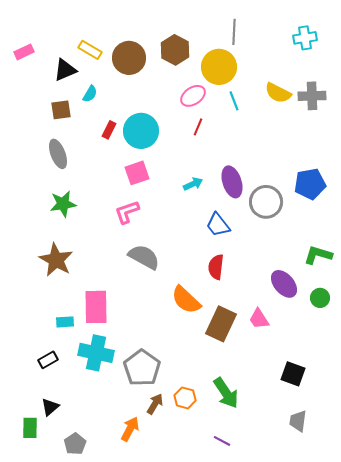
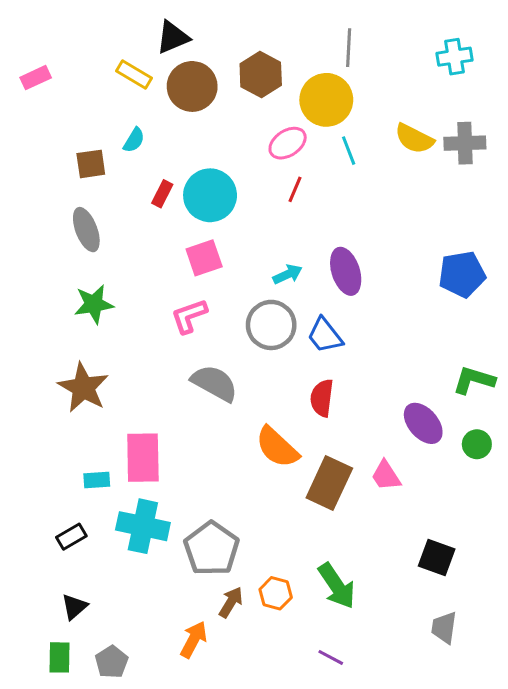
black triangle: (65, 70) -> (173, 37), moved
gray circle: (266, 202) -> (271, 325), moved
green rectangle: (30, 428) -> (59, 657), moved

